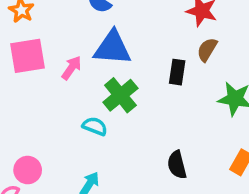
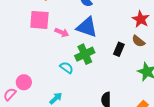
brown semicircle: (207, 50) -> (138, 41), turned -96
pink arrow: (71, 68) -> (62, 32), turned 64

